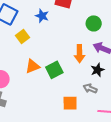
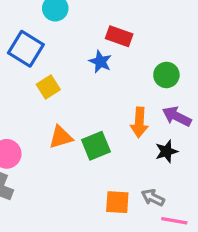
blue star: (42, 16) -> (100, 62), moved
gray arrow: (90, 88) -> (153, 198), moved

